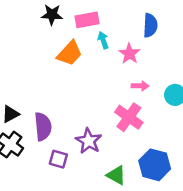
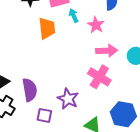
orange trapezoid: (70, 53) -> (47, 28), turned -45
pink arrow: (140, 86) -> (107, 51), size x1.5

